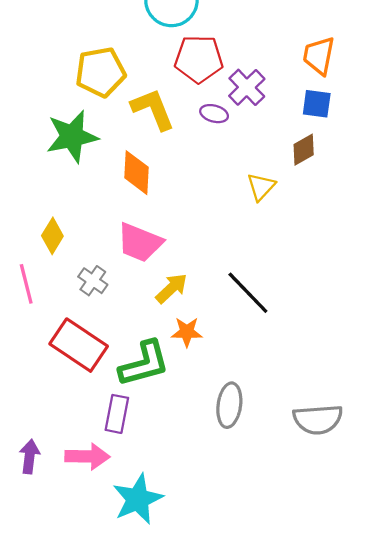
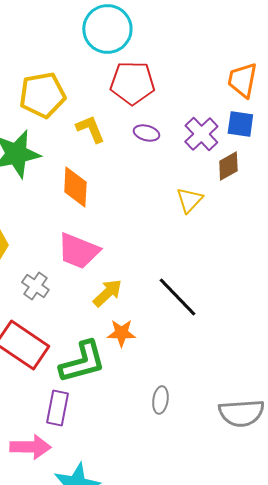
purple cross: (247, 87) -> (201, 134), moved
yellow L-shape: (153, 109) -> (90, 129), size x0.7
gray ellipse: (229, 405) -> (160, 400), size x0.7

